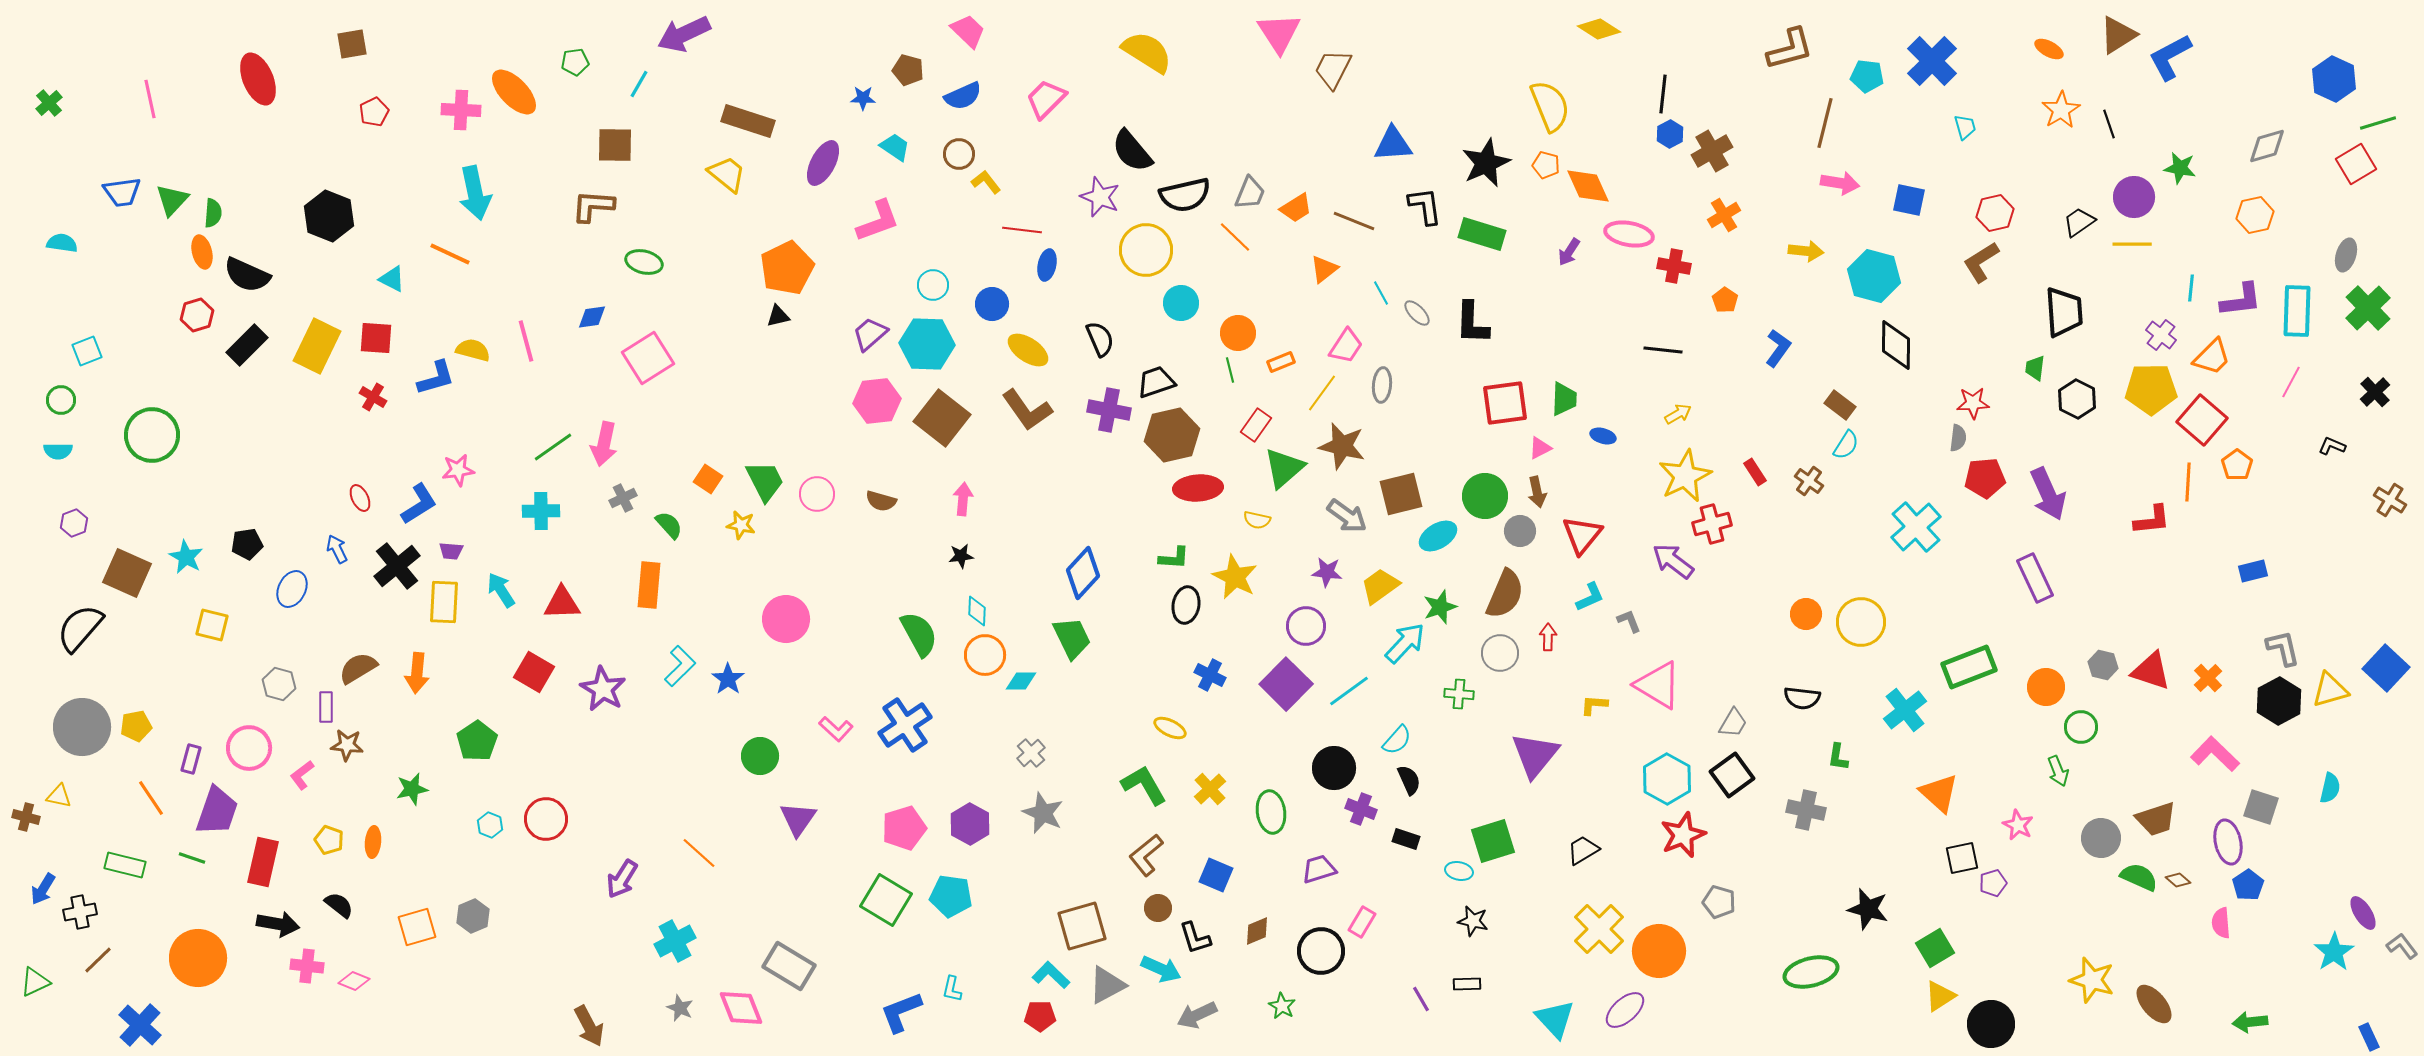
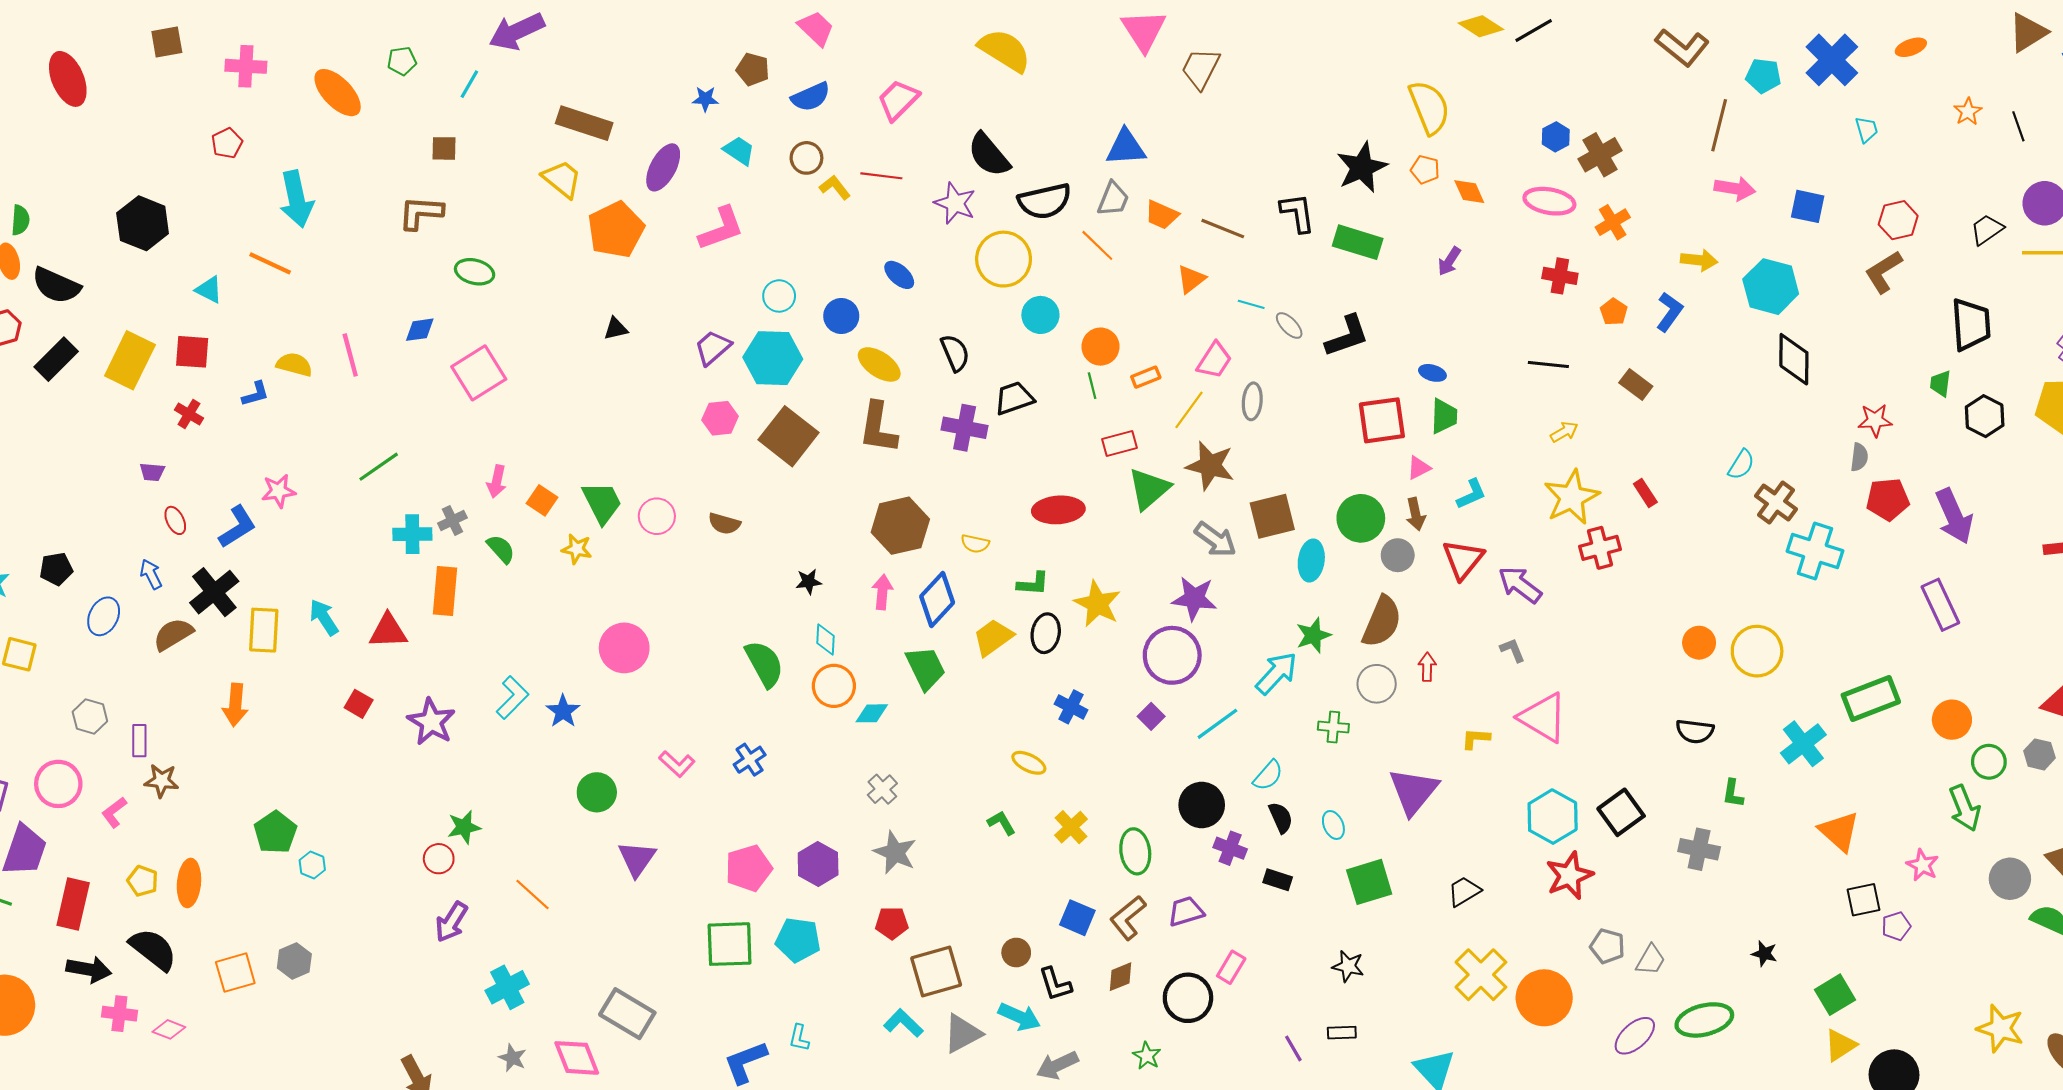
brown L-shape: (1790, 49) -> (1682, 47), turned 54
orange ellipse: (2049, 49) -> (1911, 47), moved, turned -48
black line: (1663, 94) -> (1534, 30), moved, turned 54
pink cross: (461, 110) -> (246, 66), moved
orange star: (2061, 110) -> (1968, 112), size x0.7
red pentagon: (374, 112) -> (227, 143), moved
blue triangle: (1393, 144) -> (1126, 147), moved
brown square: (615, 145) -> (444, 148), size x0.7
orange diamond: (1588, 186) -> (1469, 192), size x0.7
orange trapezoid: (1296, 208) -> (1162, 215), turned 56
red line: (1022, 230) -> (881, 176), moved
pink ellipse: (1629, 234) -> (1549, 201), moved
blue ellipse: (1047, 265) -> (899, 275), turned -60
orange pentagon: (787, 268) -> (616, 230), moved
cyan line: (1381, 293) -> (1251, 304), turned -45
black L-shape: (1472, 323) -> (1347, 336), turned -111
blue L-shape: (1778, 348) -> (1670, 312), moved
blue L-shape: (436, 378) -> (255, 394), size x0.7
pink hexagon: (877, 401) -> (720, 418), size x0.7
brown rectangle: (1840, 405) -> (1636, 385), moved
brown L-shape: (1027, 410) -> (878, 428), turned 44
red rectangle: (1256, 425) -> (1119, 444), turned 40
brown hexagon: (1172, 435) -> (900, 526), moved
blue ellipse: (1603, 436) -> (1432, 373), moved
pink arrow: (604, 444) -> (497, 481), moved, size x0.7
brown cross: (1809, 481) -> (1776, 503), moved, size x1.4
pink arrow: (963, 499) -> (882, 592), moved
cyan cross: (541, 511) -> (412, 534), moved
yellow semicircle: (1257, 520) -> (975, 544), moved
cyan cross: (1916, 527) -> (1815, 551), turned -30
cyan ellipse: (1438, 536) -> (1311, 560), turned -51
purple trapezoid: (451, 551) -> (152, 472), moved
purple arrow: (1673, 561) -> (1520, 585), moved
purple star: (1327, 572) -> (1194, 598), size x1.4
orange rectangle: (649, 585) -> (445, 591), moved
yellow trapezoid: (1380, 586) -> (993, 637), moved
cyan L-shape: (1590, 597) -> (1471, 494), moved
purple circle: (1306, 626) -> (1172, 655), size x1.4
gray hexagon: (2103, 665) -> (2039, 754), moved
brown semicircle: (358, 668) -> (173, 634), moved
red square: (534, 672) -> (359, 704), size x0.7
purple square: (1286, 684) -> (1151, 716), size x0.5
gray trapezoid: (1733, 723) -> (1651, 960), moved
blue cross: (905, 725) -> (750, 760), size x0.6
green pentagon: (477, 741) -> (275, 832), moved
green arrow: (2058, 771) -> (1965, 808), size x1.4
green L-shape: (1144, 785) -> (1001, 823), size x0.6
green star: (412, 789) -> (464, 827), moved
red circle: (546, 819) -> (439, 859), moved, size x0.7
orange ellipse: (373, 842) -> (189, 883), size x1.4
brown L-shape: (1146, 855) -> (1128, 918), moved
cyan ellipse: (1459, 871) -> (1333, 825), moved, turned 56
green square: (886, 900) -> (730, 944), turned -33
black semicircle: (339, 905) -> (153, 949), size x1.6
black star: (1868, 909) -> (1764, 954), size x0.6
purple ellipse: (1625, 1010) -> (1635, 1036), moved
red pentagon: (1040, 1016) -> (892, 923), moved

